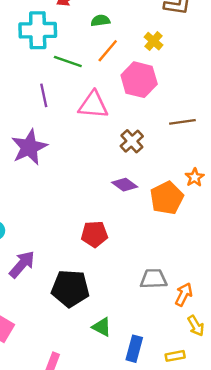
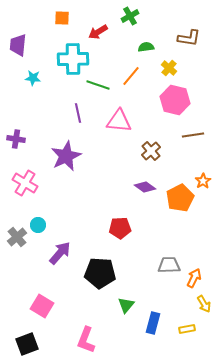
green semicircle: (100, 21) -> (146, 47), moved
pink hexagon: (139, 80) -> (175, 100), moved
green triangle: (102, 327) -> (126, 305), turned 42

